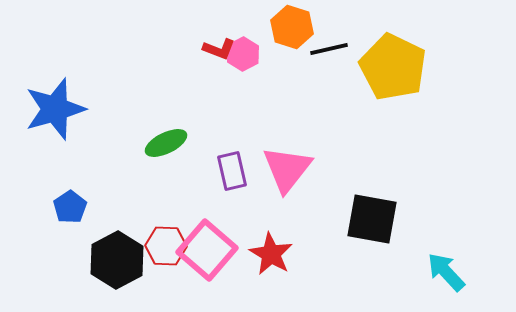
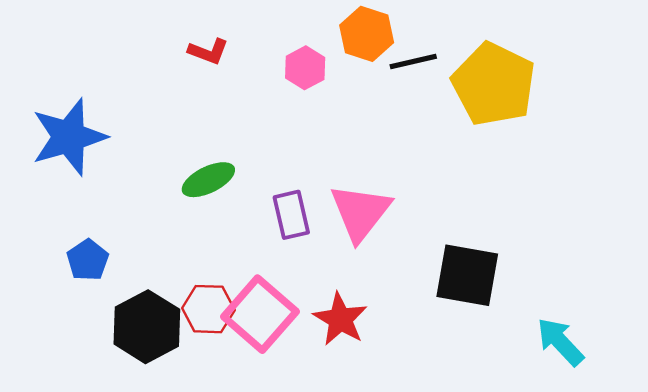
red L-shape: (219, 49) -> (208, 51), moved

